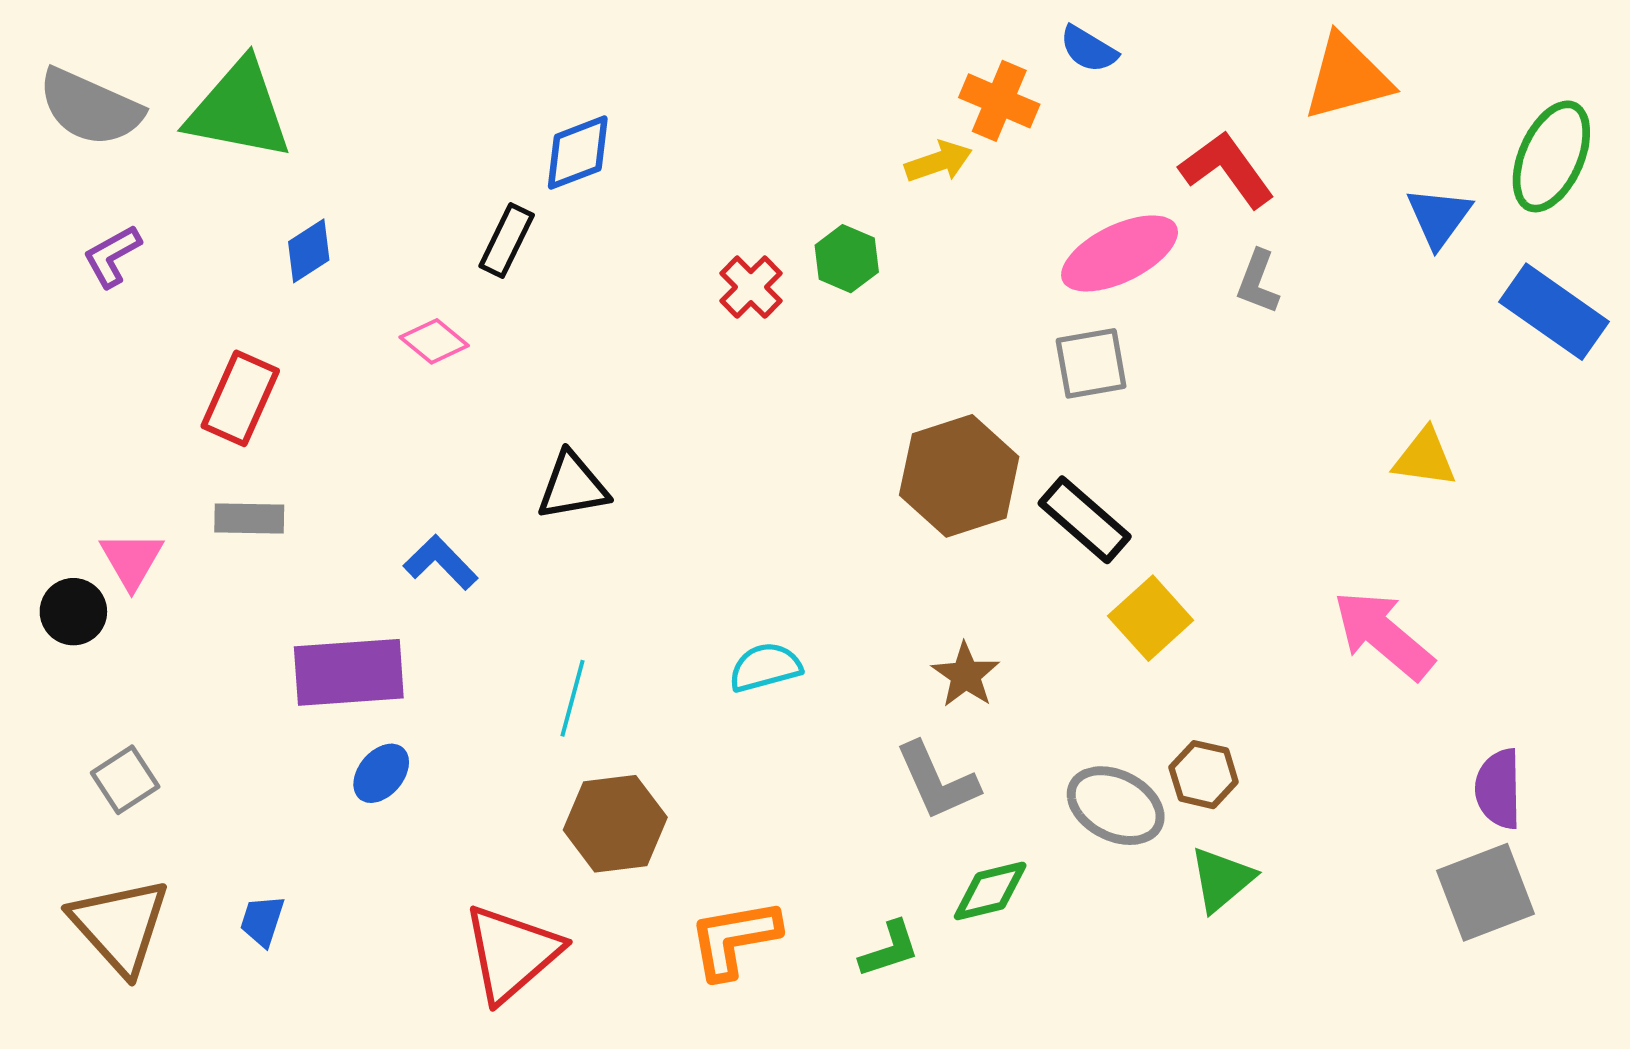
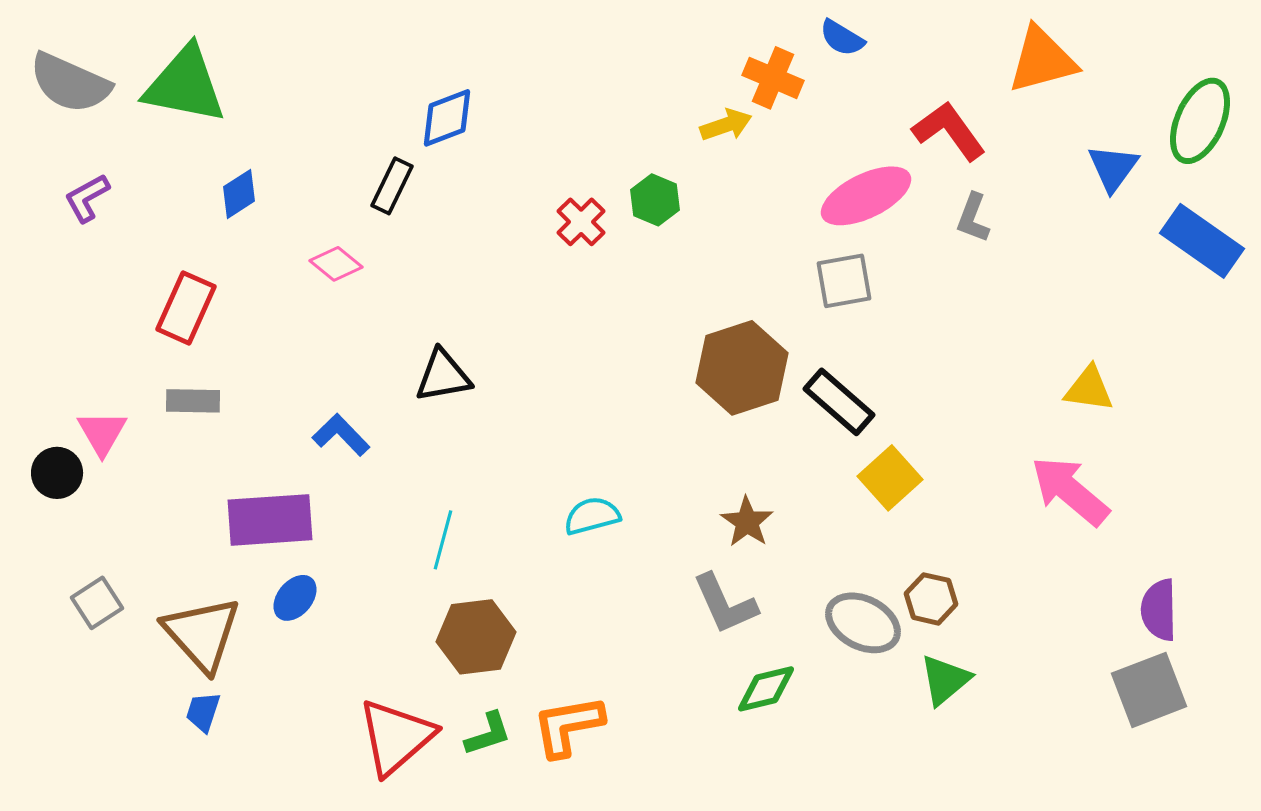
yellow triangle: (1425, 458) -> (1089, 389), moved
brown triangle: (120, 926) -> (202, 634), moved
green L-shape: (889, 949) -> (488, 734), moved

